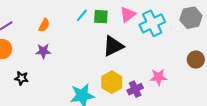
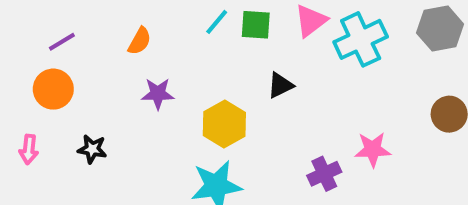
black triangle: (113, 46) -> (280, 85), size x0.6
purple star: (43, 51) -> (158, 94), moved
yellow hexagon: (112, 82) -> (224, 124), moved

